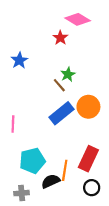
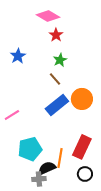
pink diamond: (78, 19) -> (48, 16), moved
green star: (68, 74) -> (60, 60), moved
pink line: (13, 124) -> (12, 115), turned 56
gray cross: (22, 193) -> (39, 179), moved

